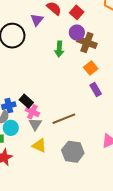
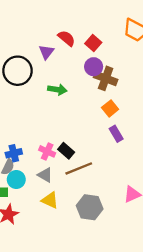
green arrow: (59, 49) -> (57, 90), moved, turned -84
black rectangle: (26, 101) -> (66, 151), moved
pink cross: (32, 112) -> (47, 151), moved
gray triangle: (35, 124) -> (45, 175), turned -32

